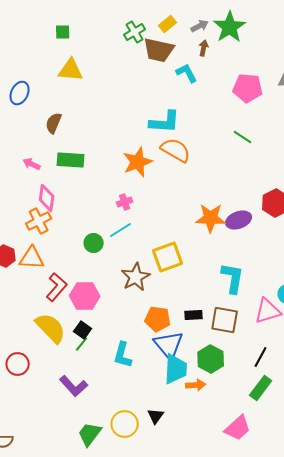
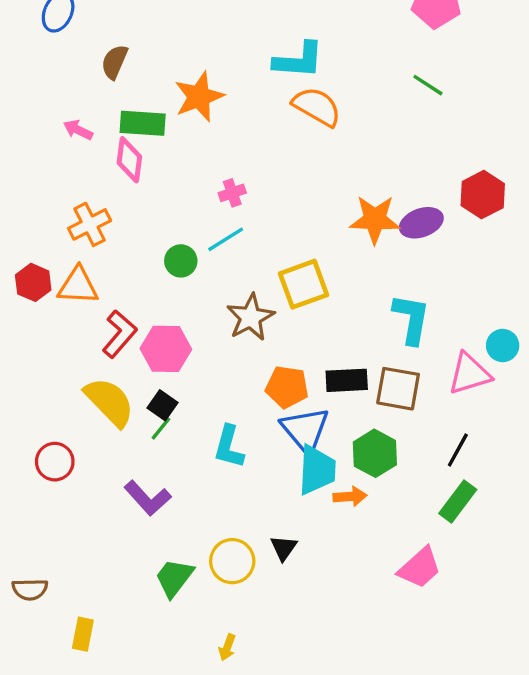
orange star: (138, 162) -> (199, 97), moved
pink diamond: (47, 198) -> (129, 160), moved
black rectangle: (194, 315) -> (347, 380), size x1.4

